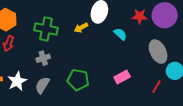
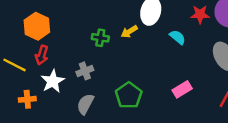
green cross: (46, 29) -> (100, 38), moved, size x0.6
green pentagon: (78, 80) -> (129, 95), turned 30
white star: (17, 81) -> (53, 81), moved

